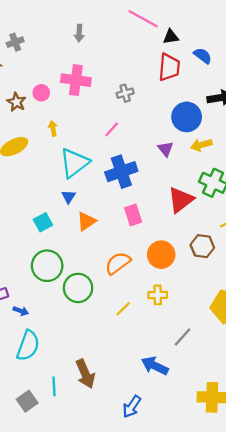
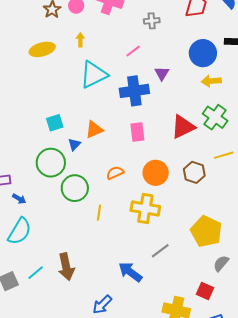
purple triangle: (165, 149) -> (162, 73), moved
blue triangle: (69, 197) -> (74, 144), moved
orange semicircle: (118, 263) -> (115, 173), size x0.7
yellow cross: (158, 295) -> (145, 209), size x1.6
yellow line: (123, 309) -> (99, 213), moved, turned -49
cyan line: (54, 386) -> (36, 273), turned 42

